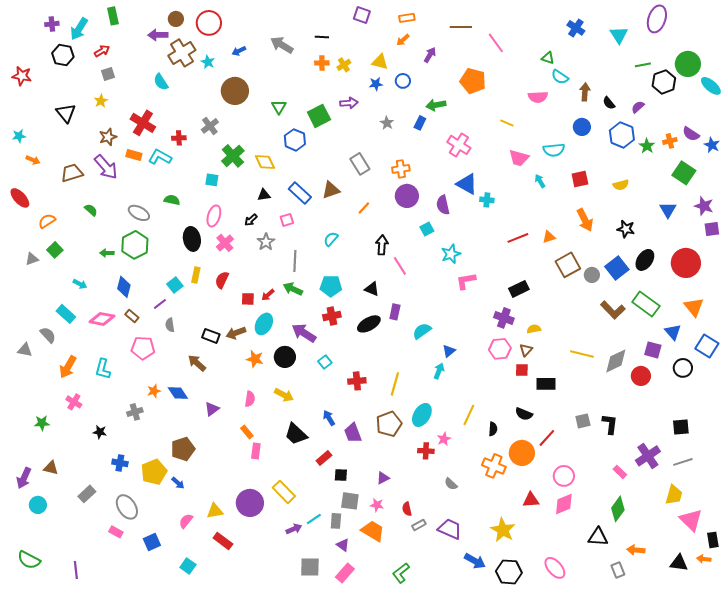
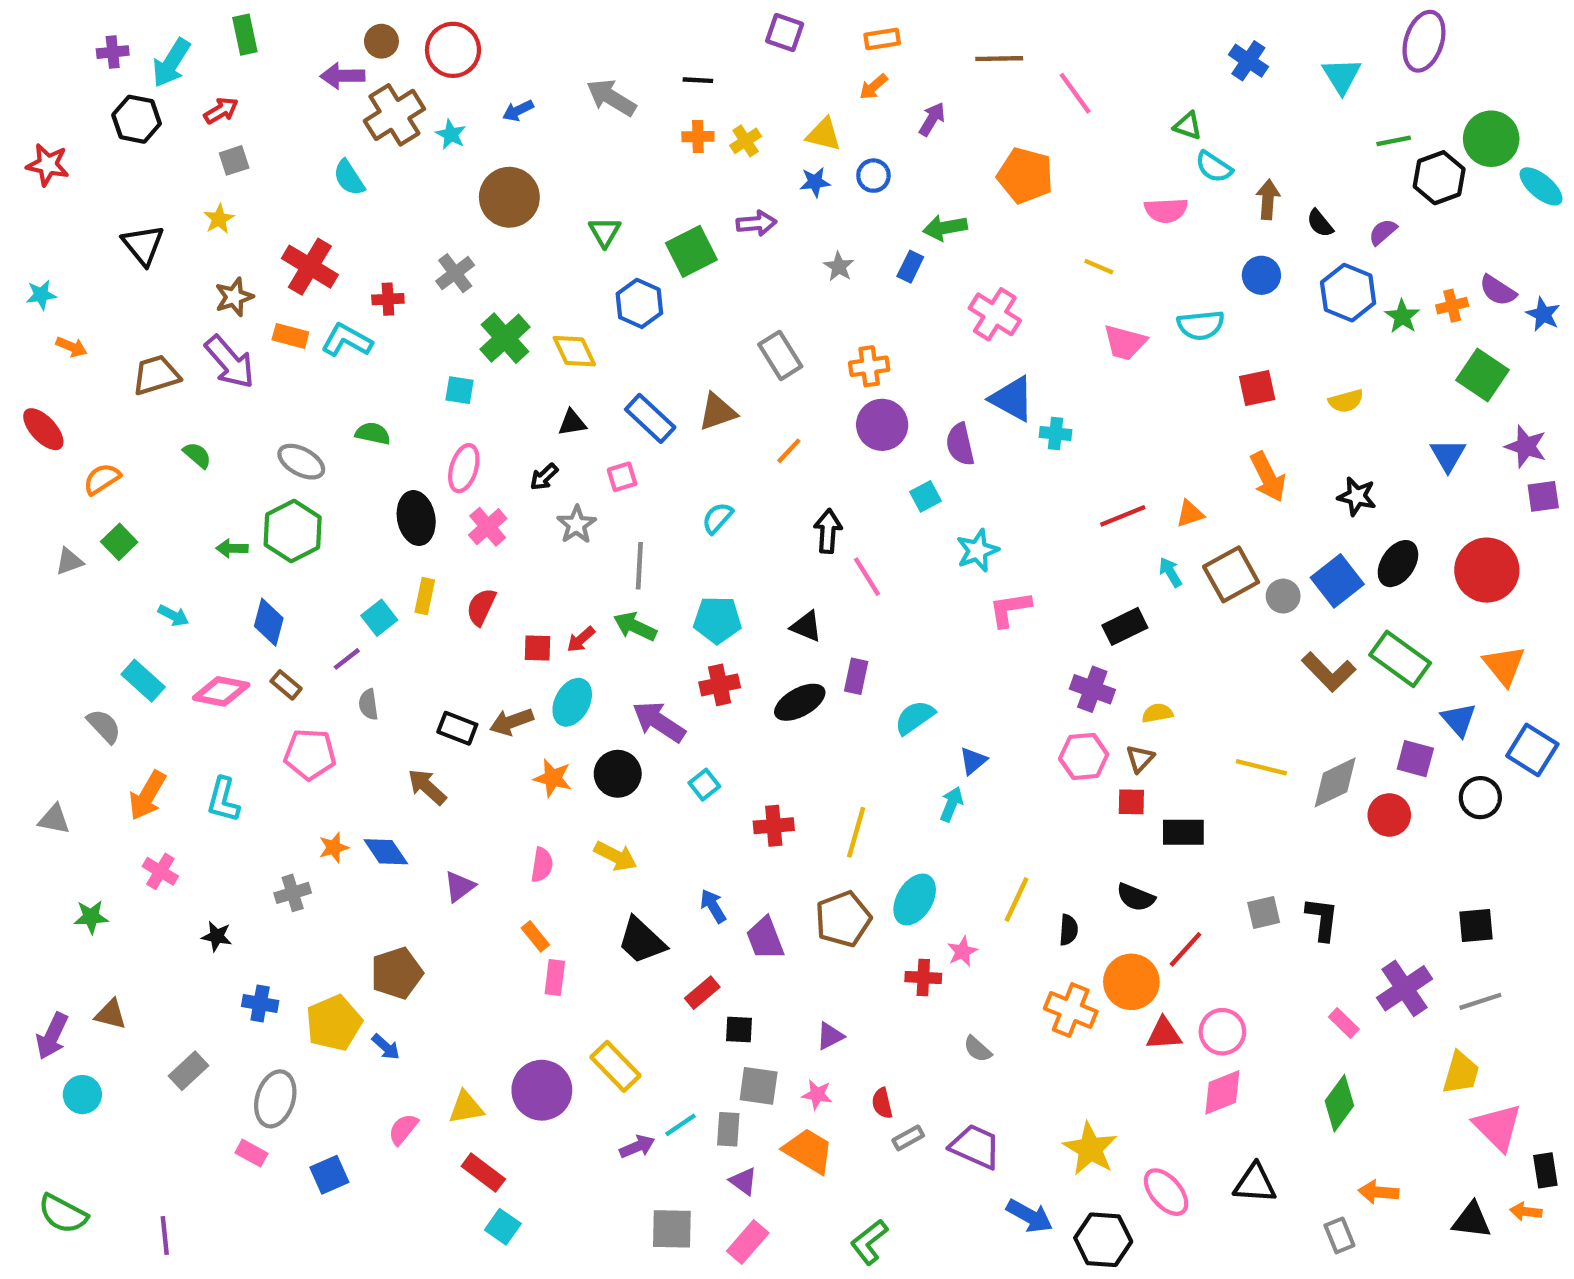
cyan arrow: (540, 181) -> (1170, 572), moved
gray triangle: (25, 350) -> (54, 819), moved
red triangle: (531, 500) -> (1164, 1034), moved
gray ellipse: (127, 507) -> (275, 1099), turned 50
black triangle: (598, 537) -> (1255, 1183), moved
cyan square: (188, 566) -> (503, 1227), moved
pink ellipse: (555, 568) -> (1166, 1192), moved

